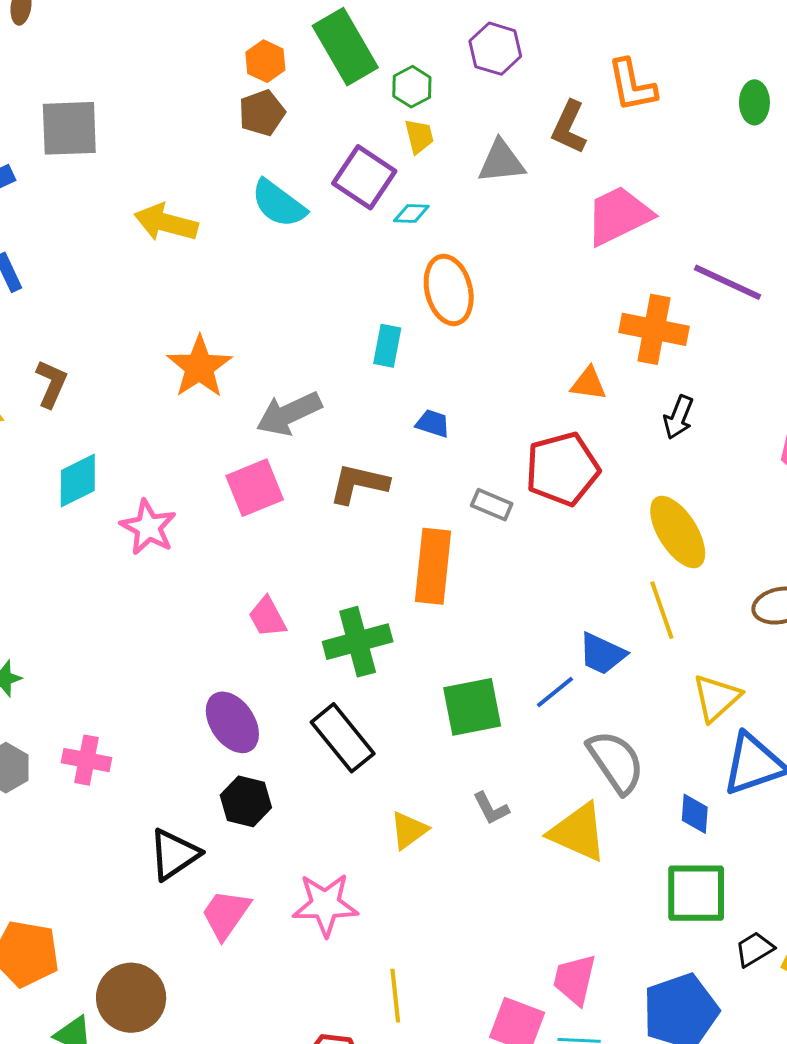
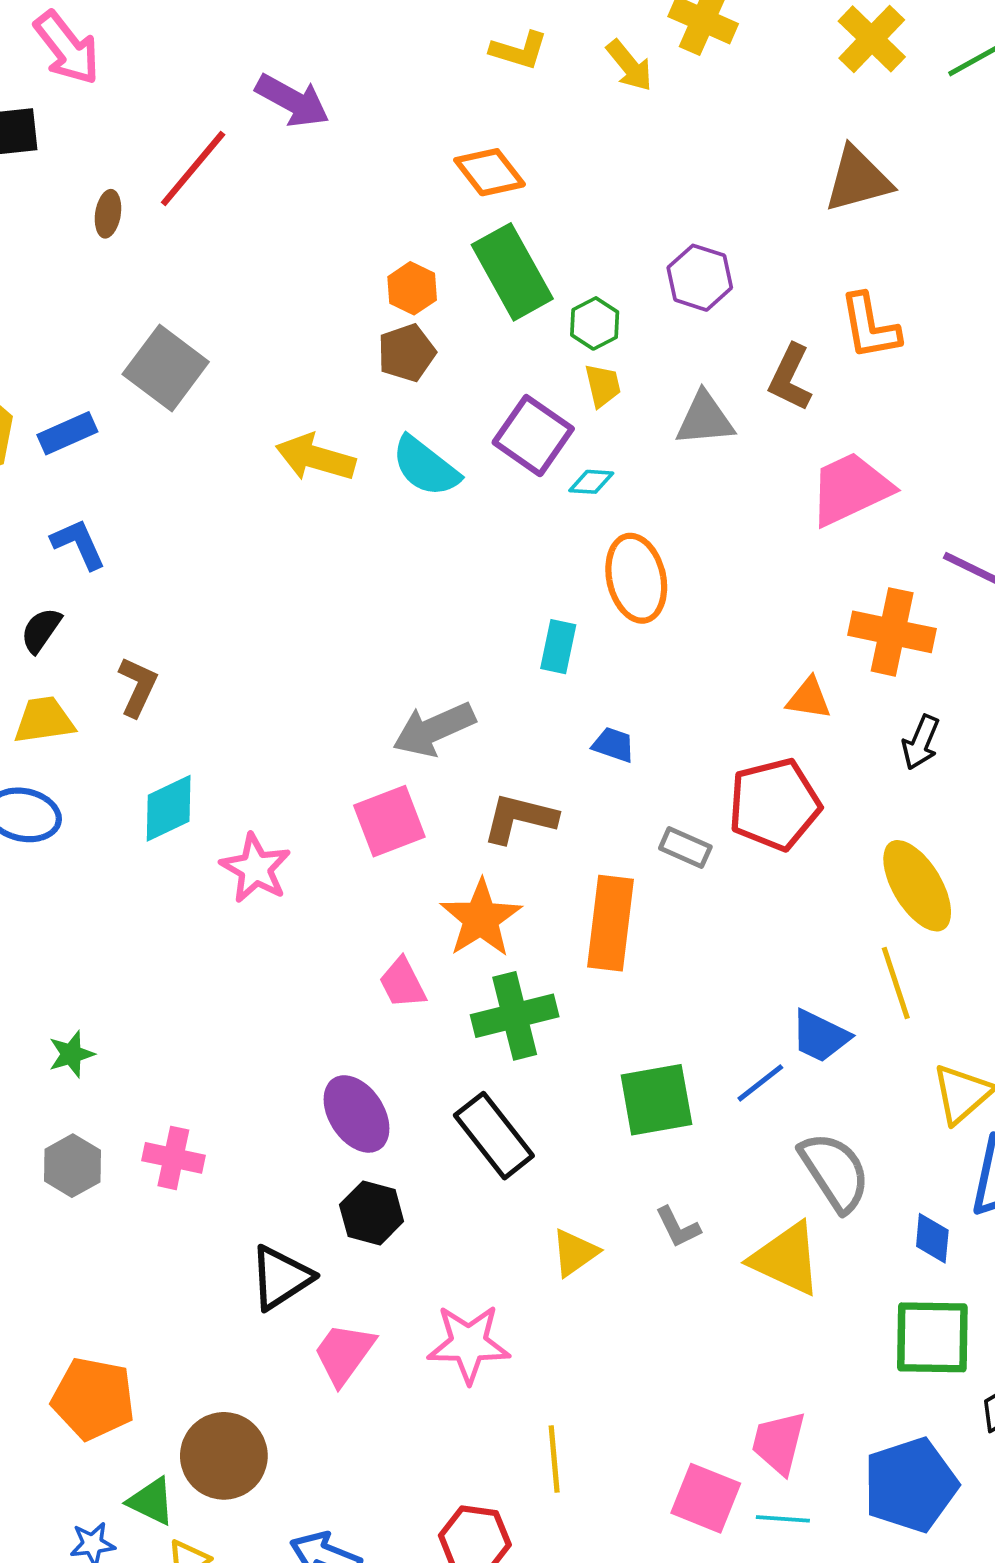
gray square: (69, 128) -> (166, 368), turned 38
yellow arrow: (166, 223) -> (315, 458), moved
orange star: (199, 367) -> (481, 918), moved

